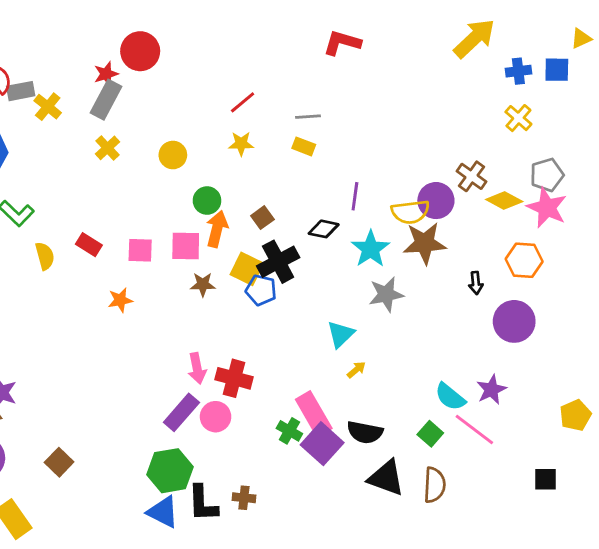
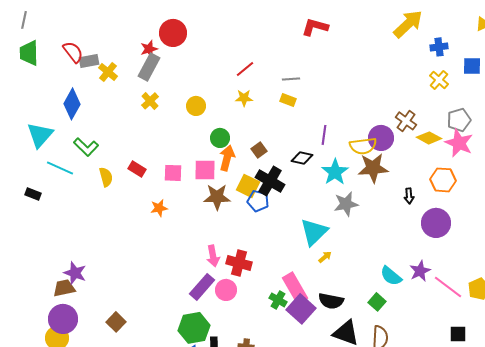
blue square: (557, 70) -> (472, 66), moved
black cross: (278, 262) -> (270, 181), turned -32
brown star: (203, 284) -> (217, 197), size x1.5
cyan triangle: (341, 334) -> (314, 232), size x1.4
pink line: (474, 429) -> (448, 287), moved

